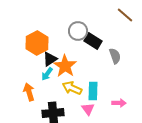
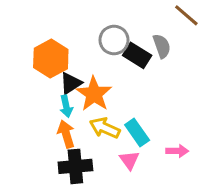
gray semicircle: (115, 56) -> (162, 46), moved
cyan arrow: (47, 74) -> (66, 106), turned -48
cyan rectangle: (93, 91) -> (137, 132), turned -36
orange arrow: (29, 92) -> (66, 134), moved

